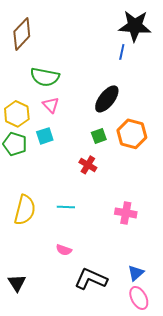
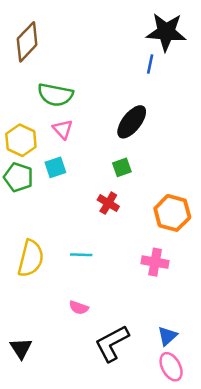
orange hexagon: (132, 134) -> (172, 213), moved
black L-shape: (91, 279) -> (112, 343), turned -52

